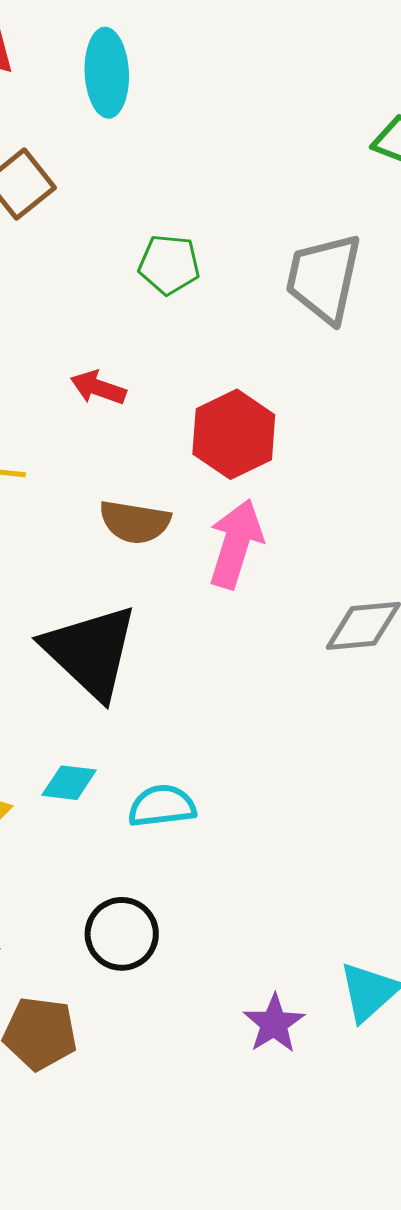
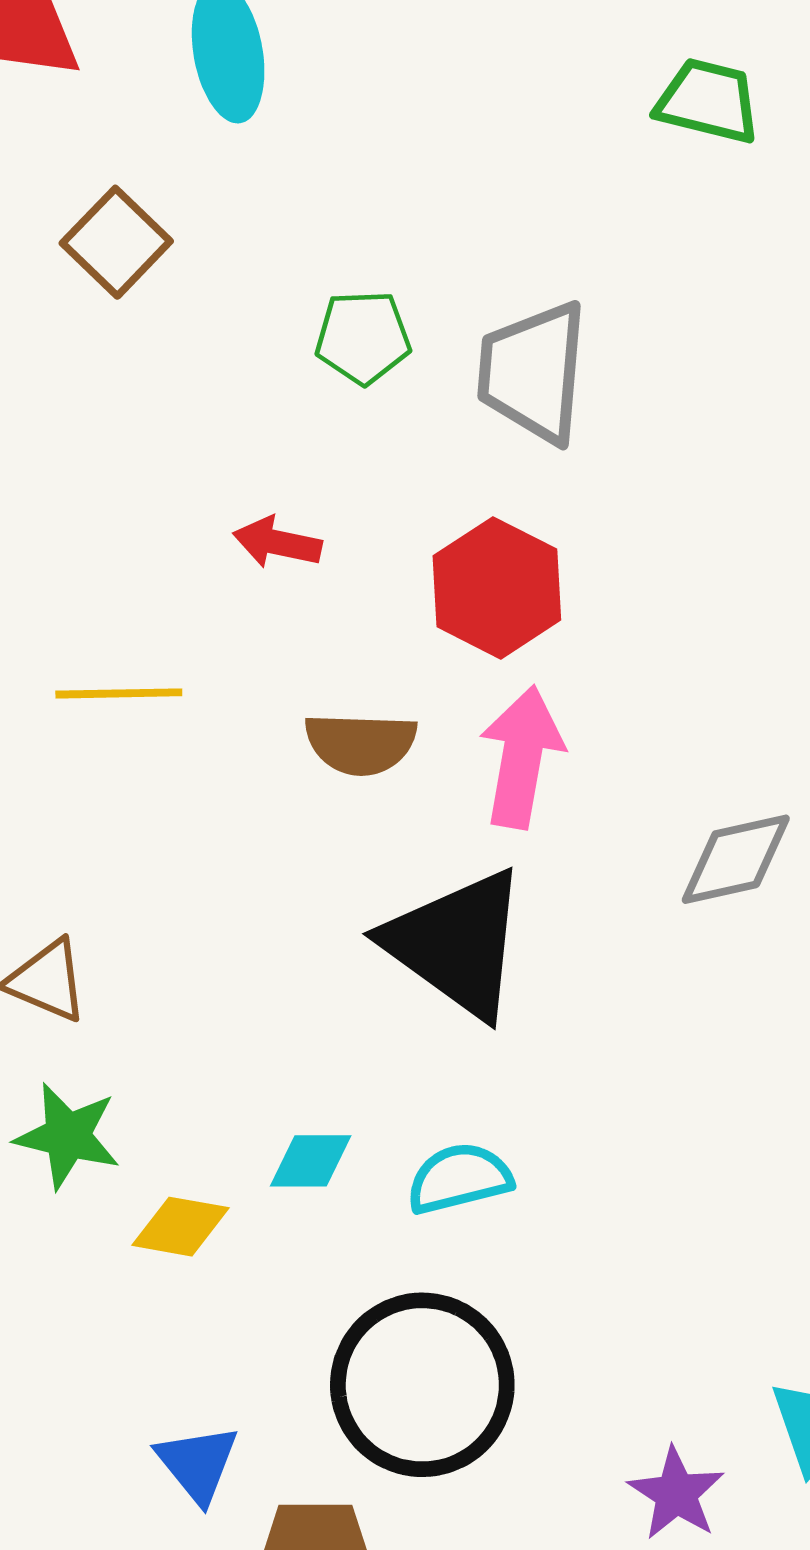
gray trapezoid: (324, 278) -> (533, 372), moved
black triangle: (90, 652) -> (457, 944), moved
black circle: (122, 934) -> (422, 1385), size x1.6

